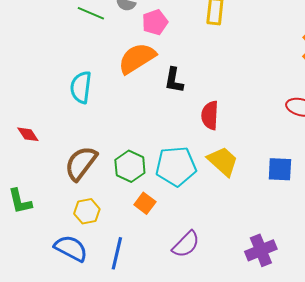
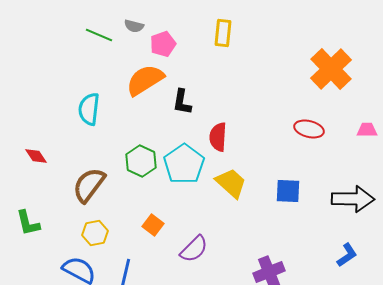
green hexagon: (130, 166) -> (141, 161), moved
cyan pentagon: (176, 166) -> (184, 164), moved, turned -30
purple semicircle: (186, 244) -> (194, 249), moved

